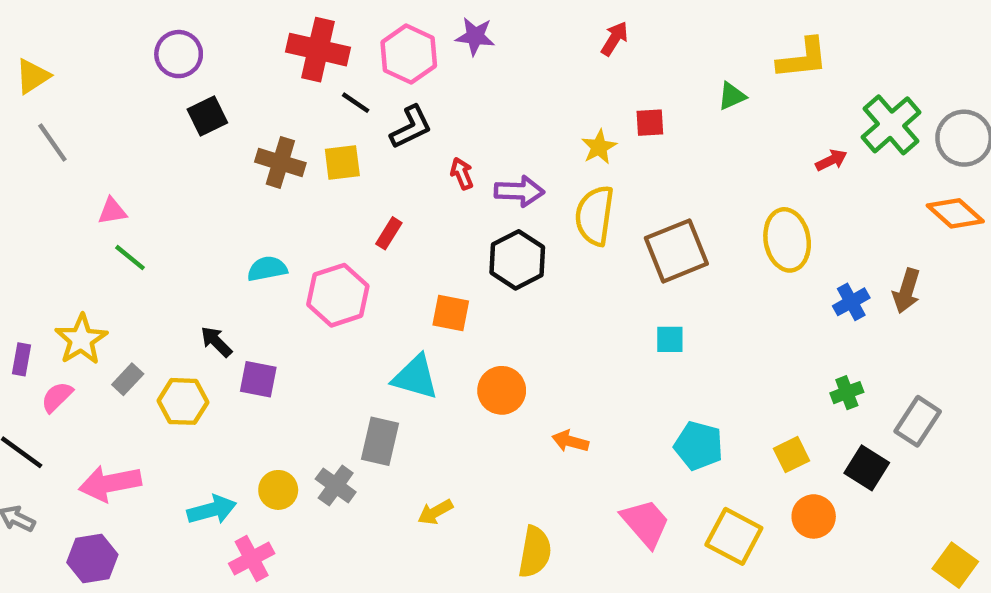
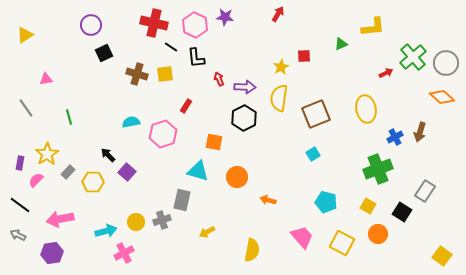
red arrow: (614, 39) -> (278, 14), moved
black L-shape: (411, 127) -> (196, 58), turned 110
gray line: (52, 143) -> (26, 108), moved
pink triangle: (112, 211) -> (46, 79), moved
green line: (130, 258) -> (69, 117), turned 35
cyan square: (670, 339) -> (313, 154), turned -32
purple square: (258, 379) -> (127, 172), turned 30
green cross: (847, 393) -> (378, 169), moved, size x2.0
yellow square: (792, 455) -> (368, 206), turned -35
gray cross: (336, 486) -> (162, 220), turned 36

